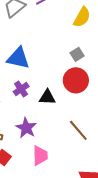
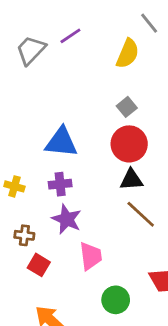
blue triangle: (18, 58) -> (61, 142), moved
purple cross: (21, 89) -> (60, 184), moved, turned 35
black triangle: (47, 97) -> (131, 180), moved

